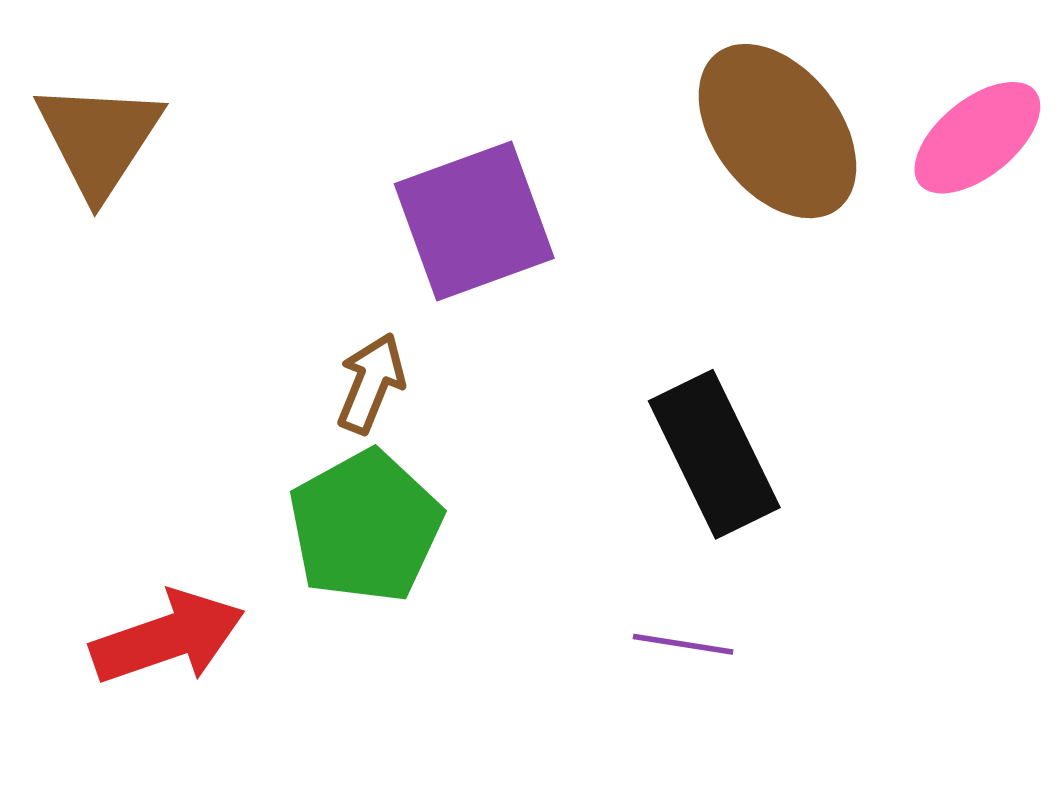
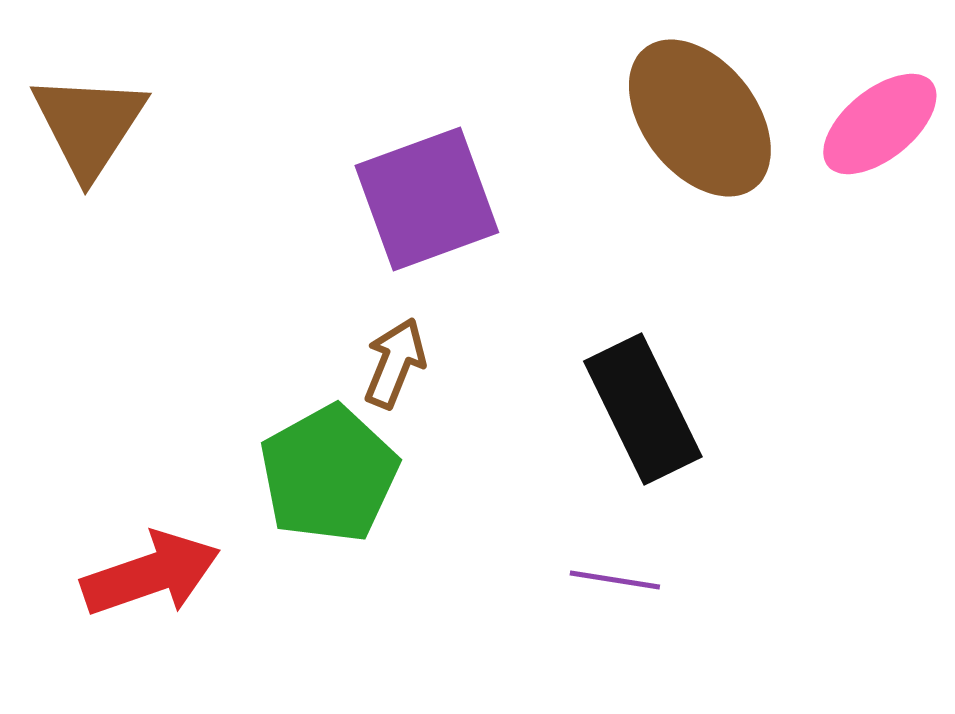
brown arrow: (371, 383) -> (395, 363), moved

